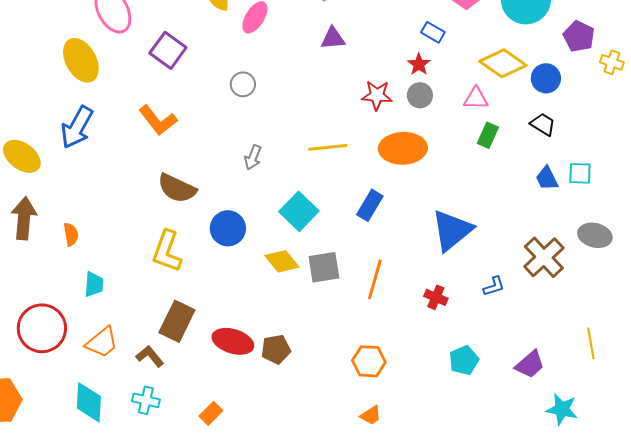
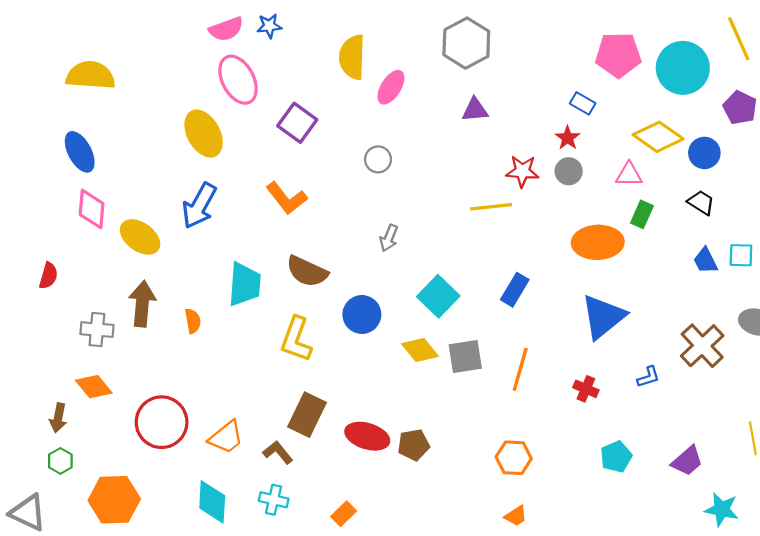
yellow line: (328, 147) -> (491, 207), moved
orange ellipse: (403, 148) -> (598, 242), moved
cyan trapezoid: (94, 284) -> (244, 284), moved, size x1.6

